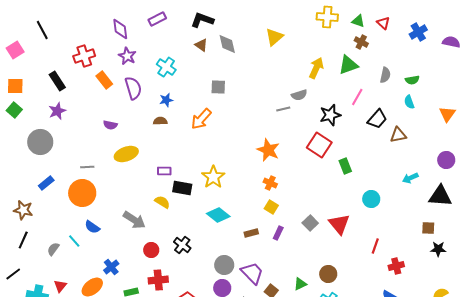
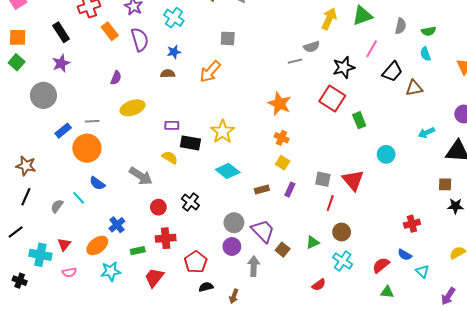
purple semicircle: (110, 125) -> (116, 78), turned -80
blue rectangle: (46, 183) -> (63, 131), moved
gray square: (310, 223) -> (323, 179), turned -35
red line: (375, 246) -> (330, 203), moved

